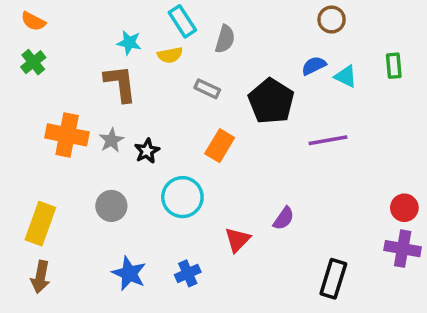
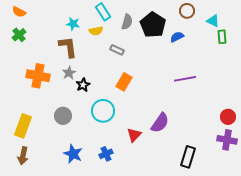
cyan triangle: (346, 76) -> (213, 21), moved
black pentagon: (271, 101) -> (153, 25), moved
gray star: (111, 140) -> (69, 73), moved
purple semicircle: (284, 218) -> (160, 123), size x1.5

